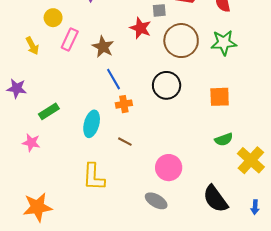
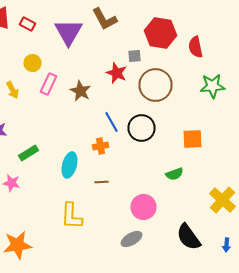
green star: (224, 43) -> (212, 86), moved
blue line: (113, 79) -> (112, 122), moved
green semicircle: (224, 139) -> (174, 174), moved
brown line: (125, 142) -> (102, 182), turned -32
gray ellipse: (156, 201) -> (132, 239), turned -60

